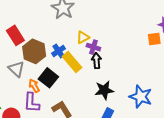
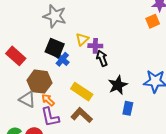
brown hexagon: (34, 51) -> (39, 82), moved
yellow rectangle: (72, 62) -> (82, 92), moved
gray triangle: (16, 69) -> (27, 99), moved
black square: (48, 78) -> (55, 48), moved

